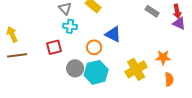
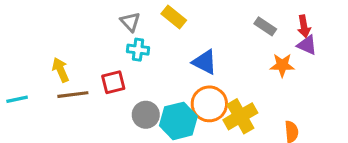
yellow arrow: (12, 34) -> (60, 70), moved
orange circle: (94, 47) -> (209, 104), moved, size x1.5
brown line: (17, 55) -> (73, 95), moved
orange star: (163, 57) -> (282, 65), moved

